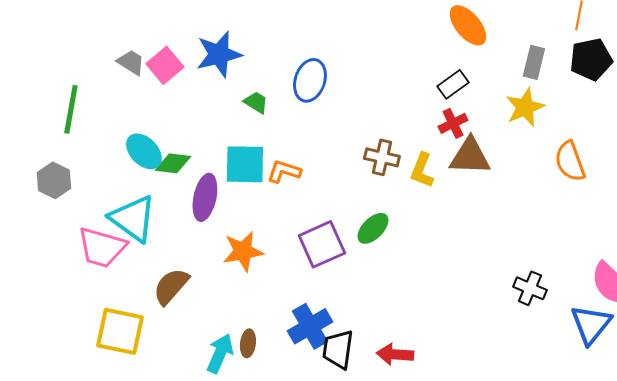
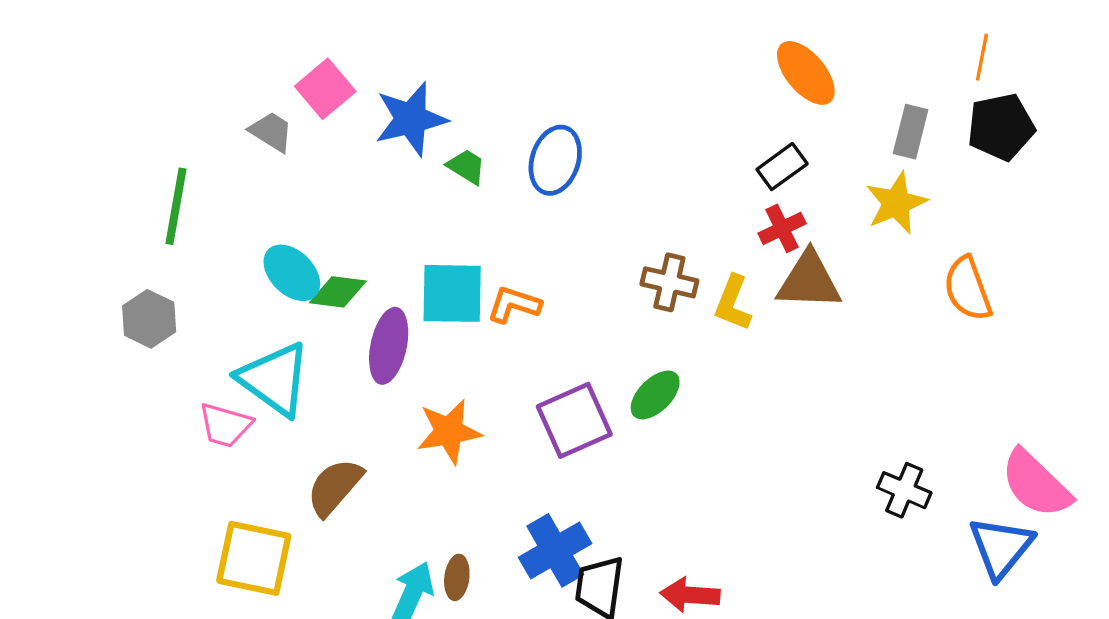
pink square: (165, 65) -> (325, 89), moved
green trapezoid: (256, 102) -> (466, 167), moved
pink trapezoid: (102, 247) -> (225, 425), size x0.7

